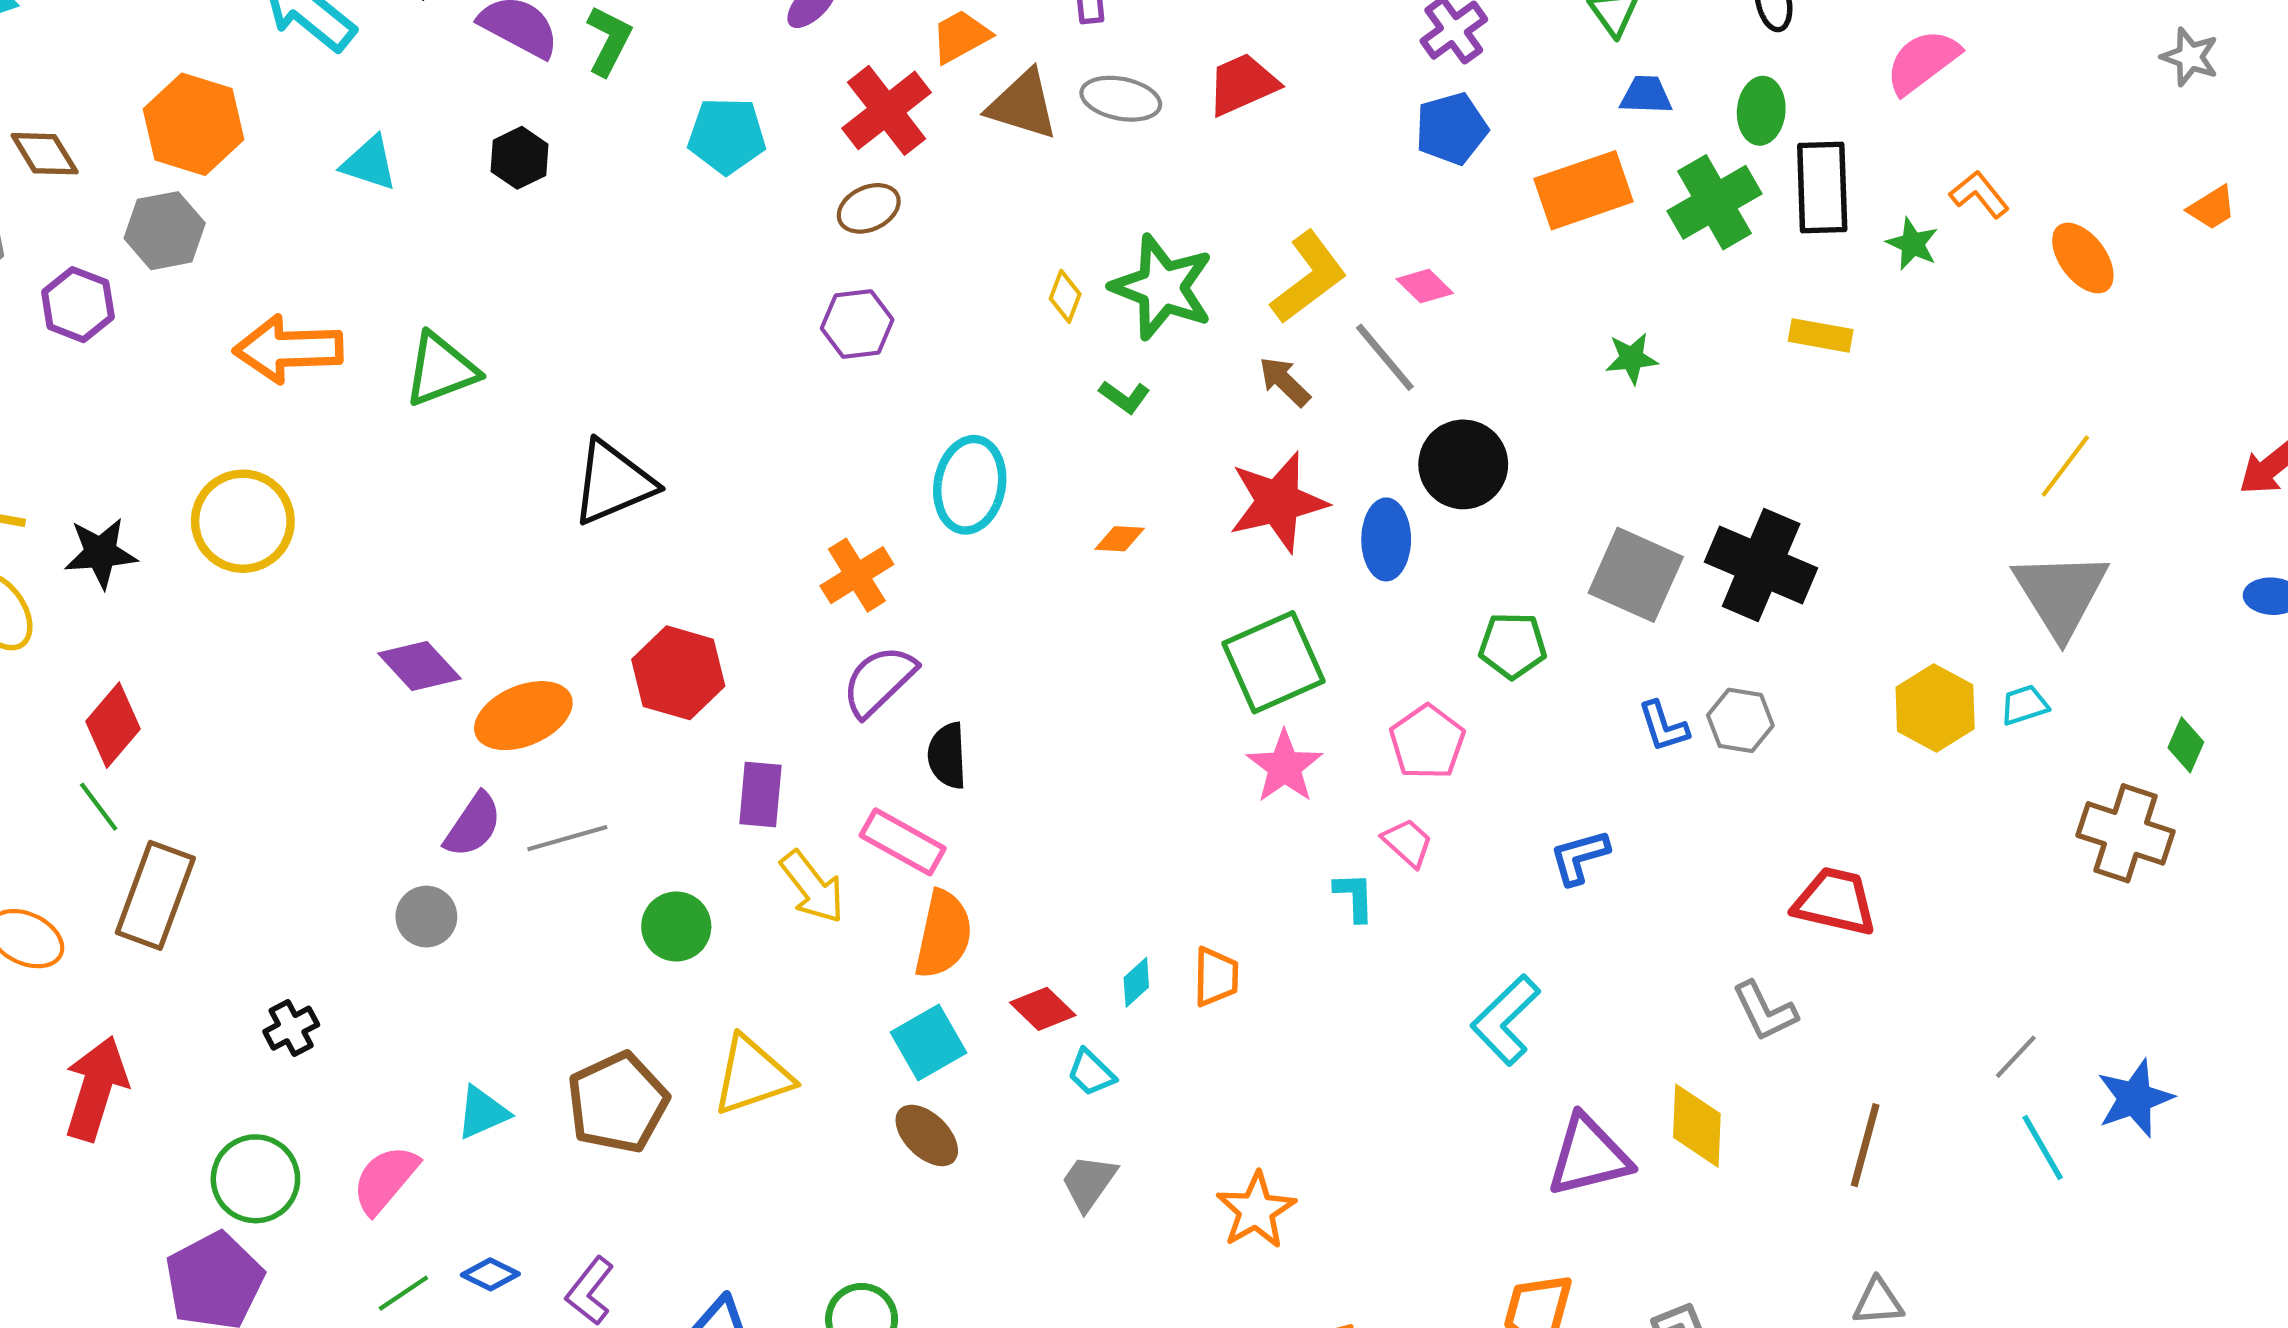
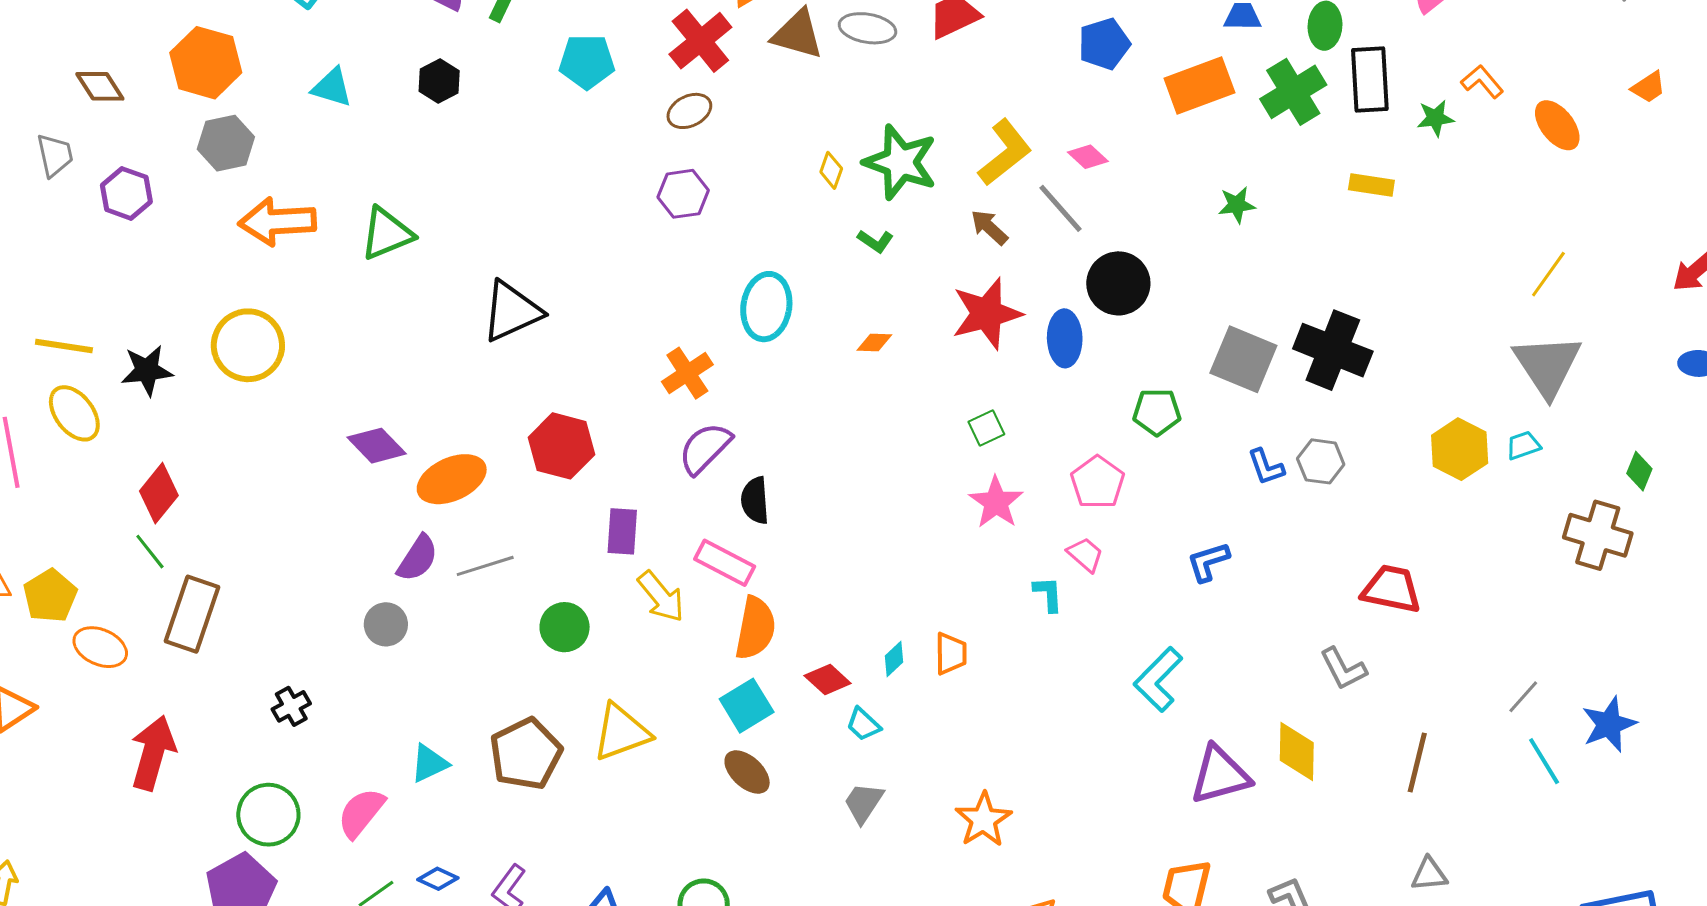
gray hexagon: (165, 231) -> (226, 143), moved
green star: (1913, 244) -> (1435, 118), turned -30
green square: (1274, 662) -> (986, 428), size x0.5

